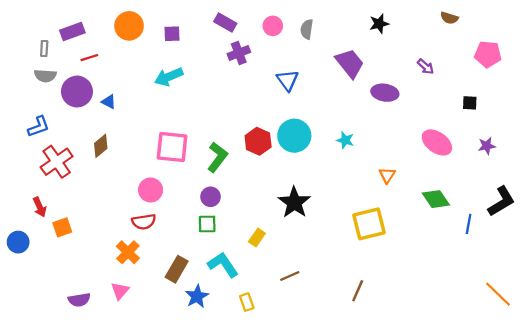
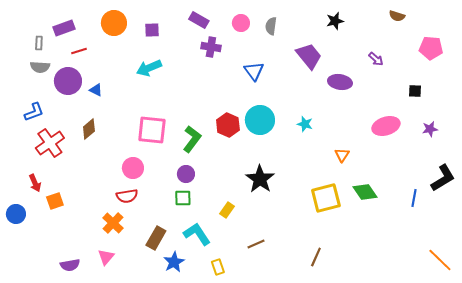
purple cross: (239, 53) -> (211, 47), turned 30
pink ellipse: (437, 142) -> (386, 126), turned -52
green diamond: (436, 199) -> (365, 192), moved

